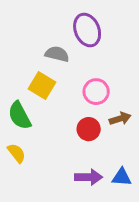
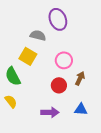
brown arrow: (120, 119) -> (80, 78), turned -48
purple arrow: (89, 177) -> (50, 112), moved
blue triangle: (122, 177) -> (81, 109), moved

